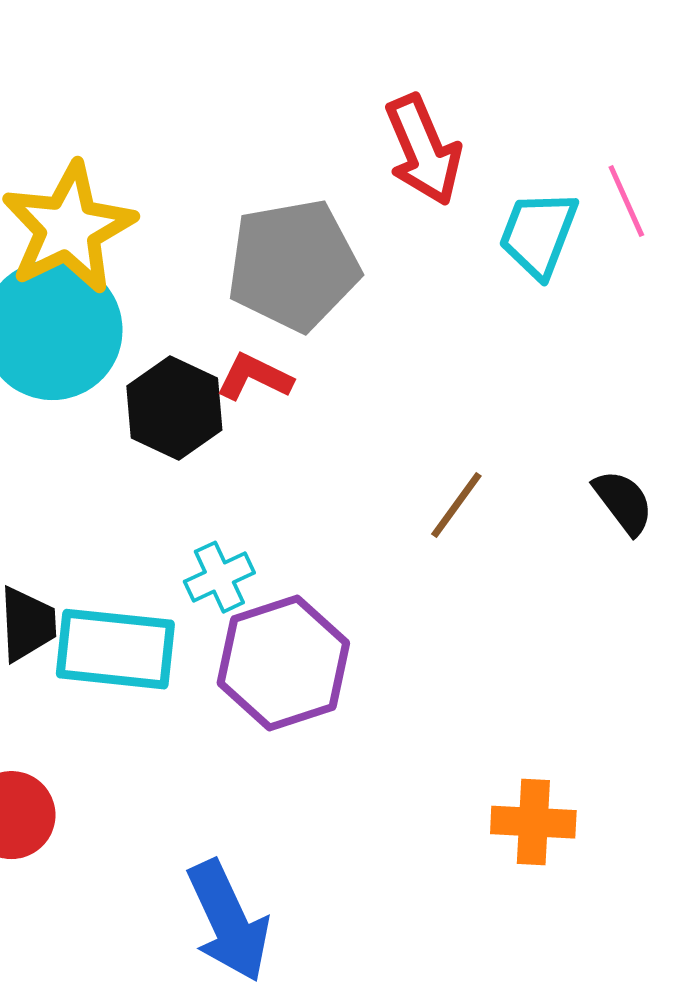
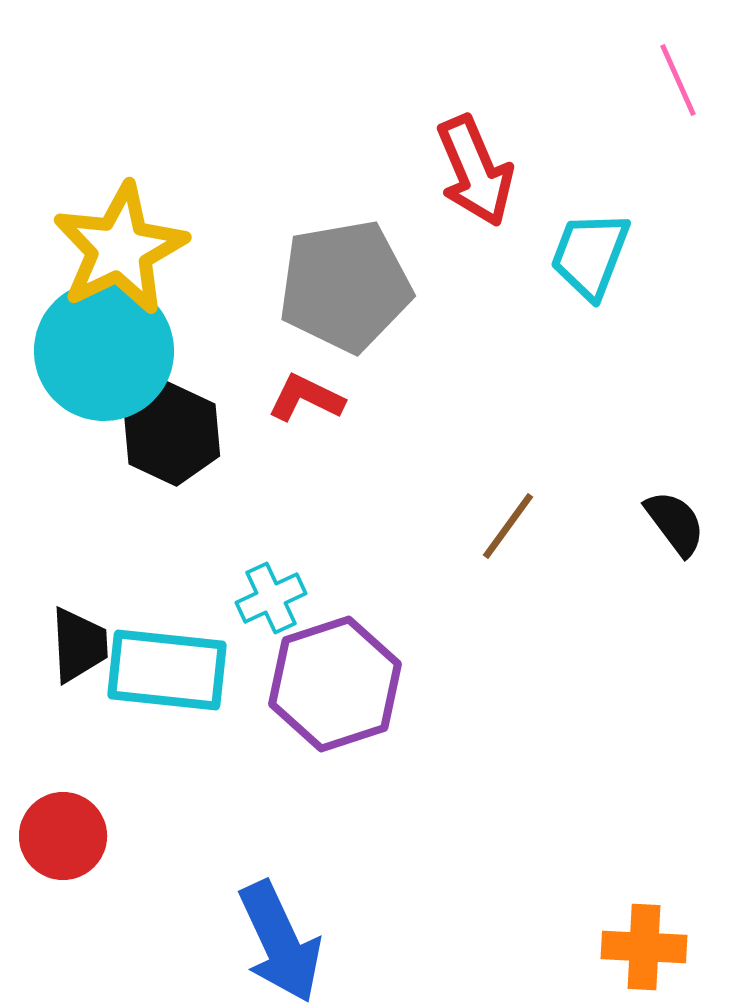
pink line: (626, 201) -> (678, 80), moved
black hexagon: (174, 408) -> (172, 434), moved
orange cross: (533, 822) -> (644, 947), moved

